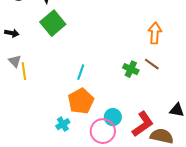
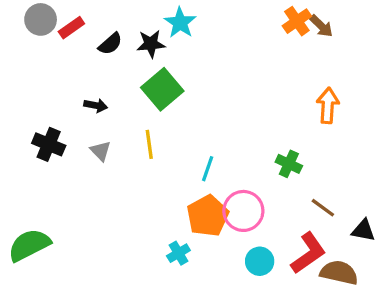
brown line: (152, 64) -> (323, 208), moved
yellow line: (24, 71) -> (149, 144), moved
cyan circle: (113, 117) -> (260, 261), moved
pink circle: (103, 131) -> (243, 211), moved

